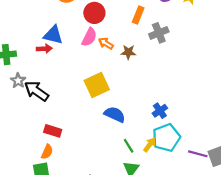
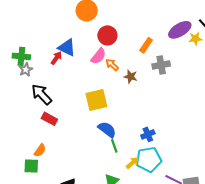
red arrow: (44, 49) -> (56, 58), turned -64
gray star: (18, 81) -> (26, 70), moved
red rectangle: (53, 131) -> (49, 119), moved
green line: (129, 146) -> (114, 146), moved

